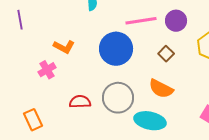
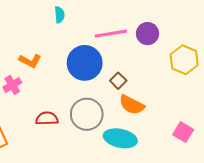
brown square: (166, 54) -> (118, 81), moved

